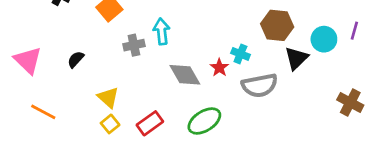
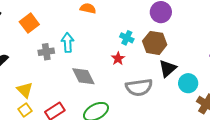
cyan circle: (324, 39) -> (188, 83), moved
cyan cross: (240, 54) -> (127, 38), moved
red star: (219, 68) -> (118, 59), moved

